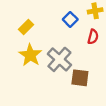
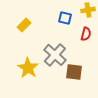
blue square: (70, 19) -> (65, 18), turned -32
yellow star: (30, 55) -> (28, 68), moved

